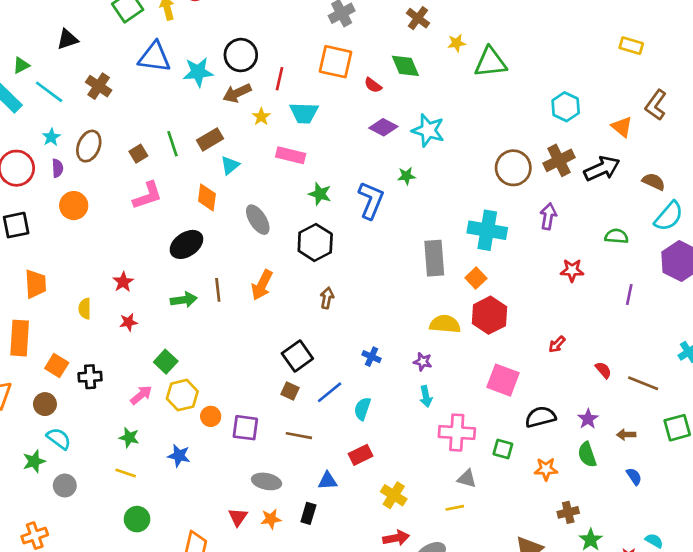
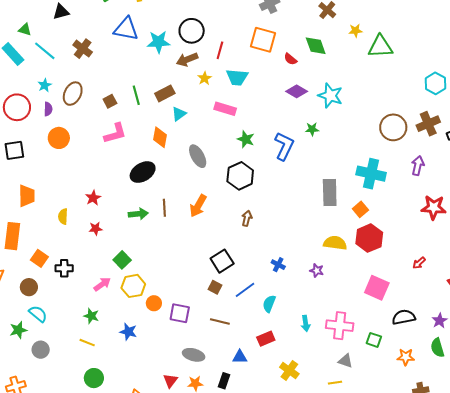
green triangle: (21, 65) -> (25, 30), turned 40
red star: (572, 270) -> (434, 207), size x1.4
cyan arrow: (426, 396) -> (306, 323), moved

